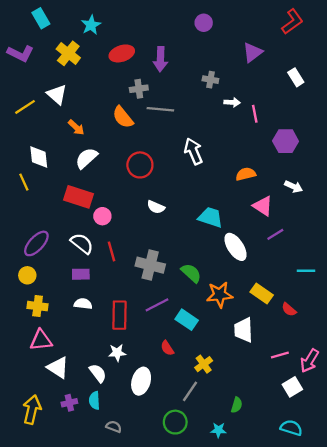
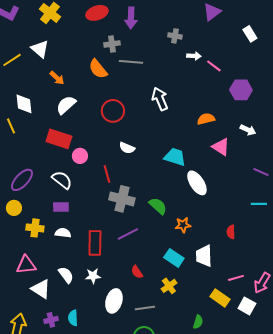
pink line: (255, 114) -> (214, 66), turned -42
purple line: (275, 234) -> (261, 172), moved, turned 56
red line: (111, 251) -> (107, 174), moved
yellow rectangle: (262, 294) -> (220, 298), moved
orange star: (220, 295) -> (183, 225), size x0.7
yellow cross: (38, 306) -> (35, 228), moved
red semicircle: (289, 309) -> (231, 232), moved, turned 48
cyan rectangle: (187, 320) -> (174, 258), moved
white semicircle: (98, 373) -> (66, 275), moved
white square: (292, 387) -> (247, 306), turned -30
gray line: (190, 391) -> (145, 308), moved, turned 48

